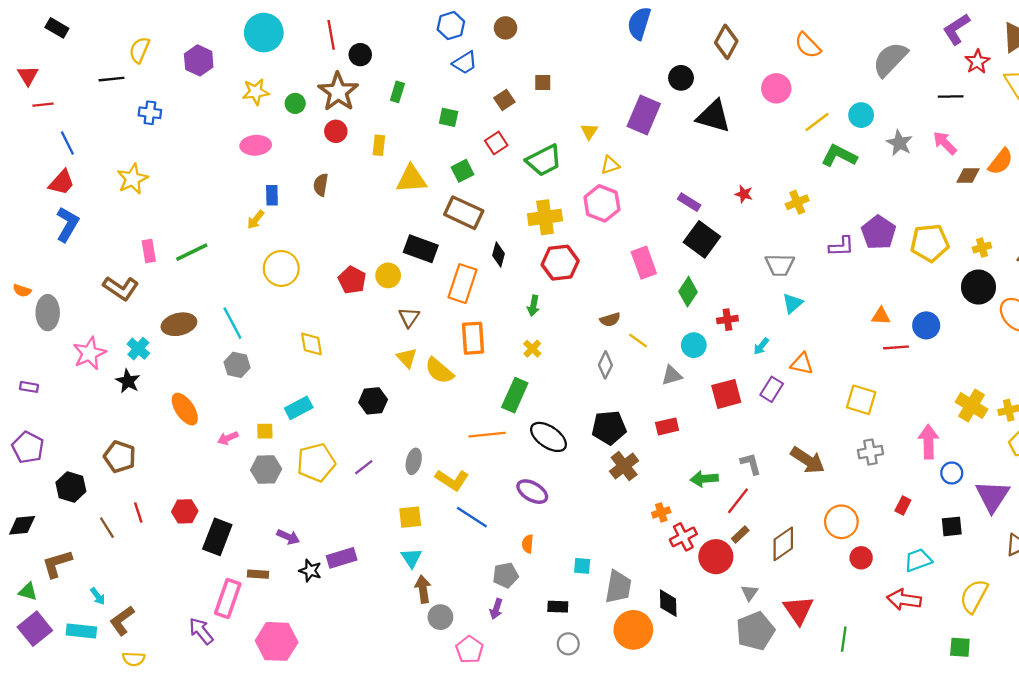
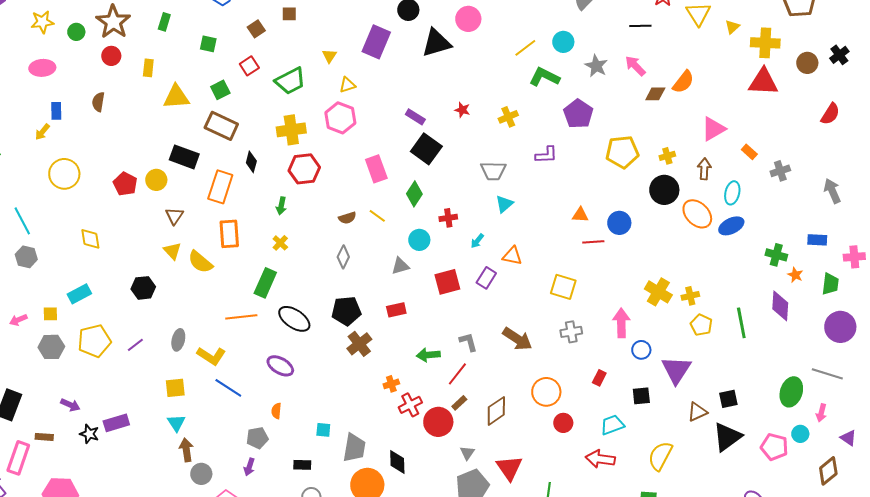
pink circle: (776, 88) -> (468, 19), moved
black triangle: (714, 116) -> (436, 43), turned -32
purple pentagon: (879, 232) -> (578, 114), moved
yellow line: (638, 340) -> (377, 216), moved

